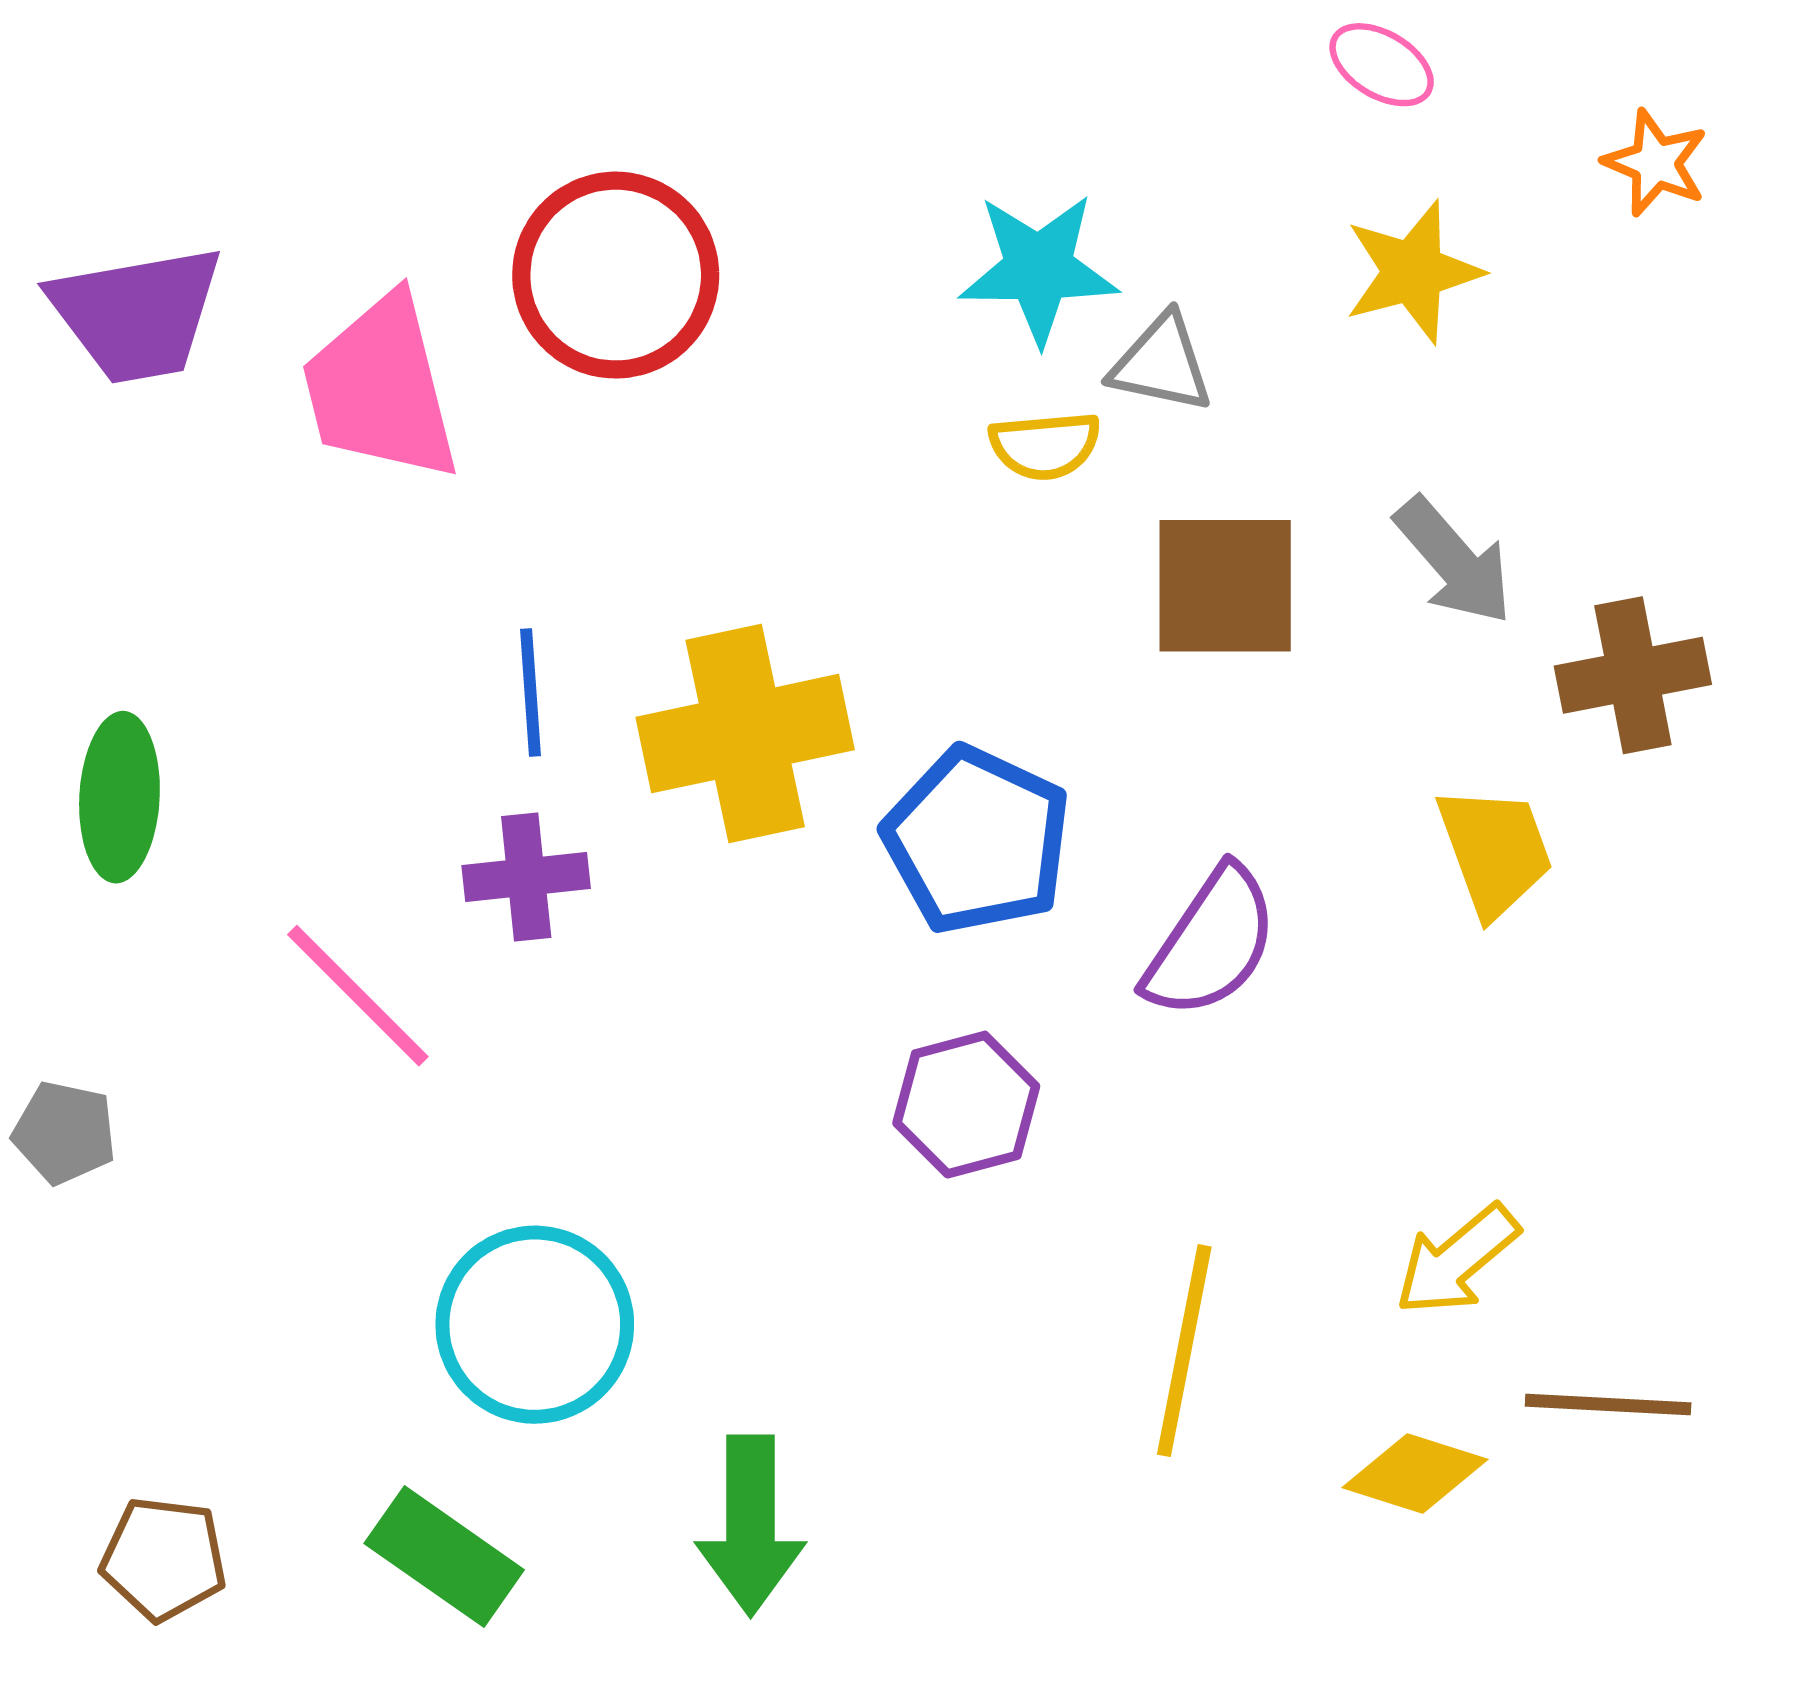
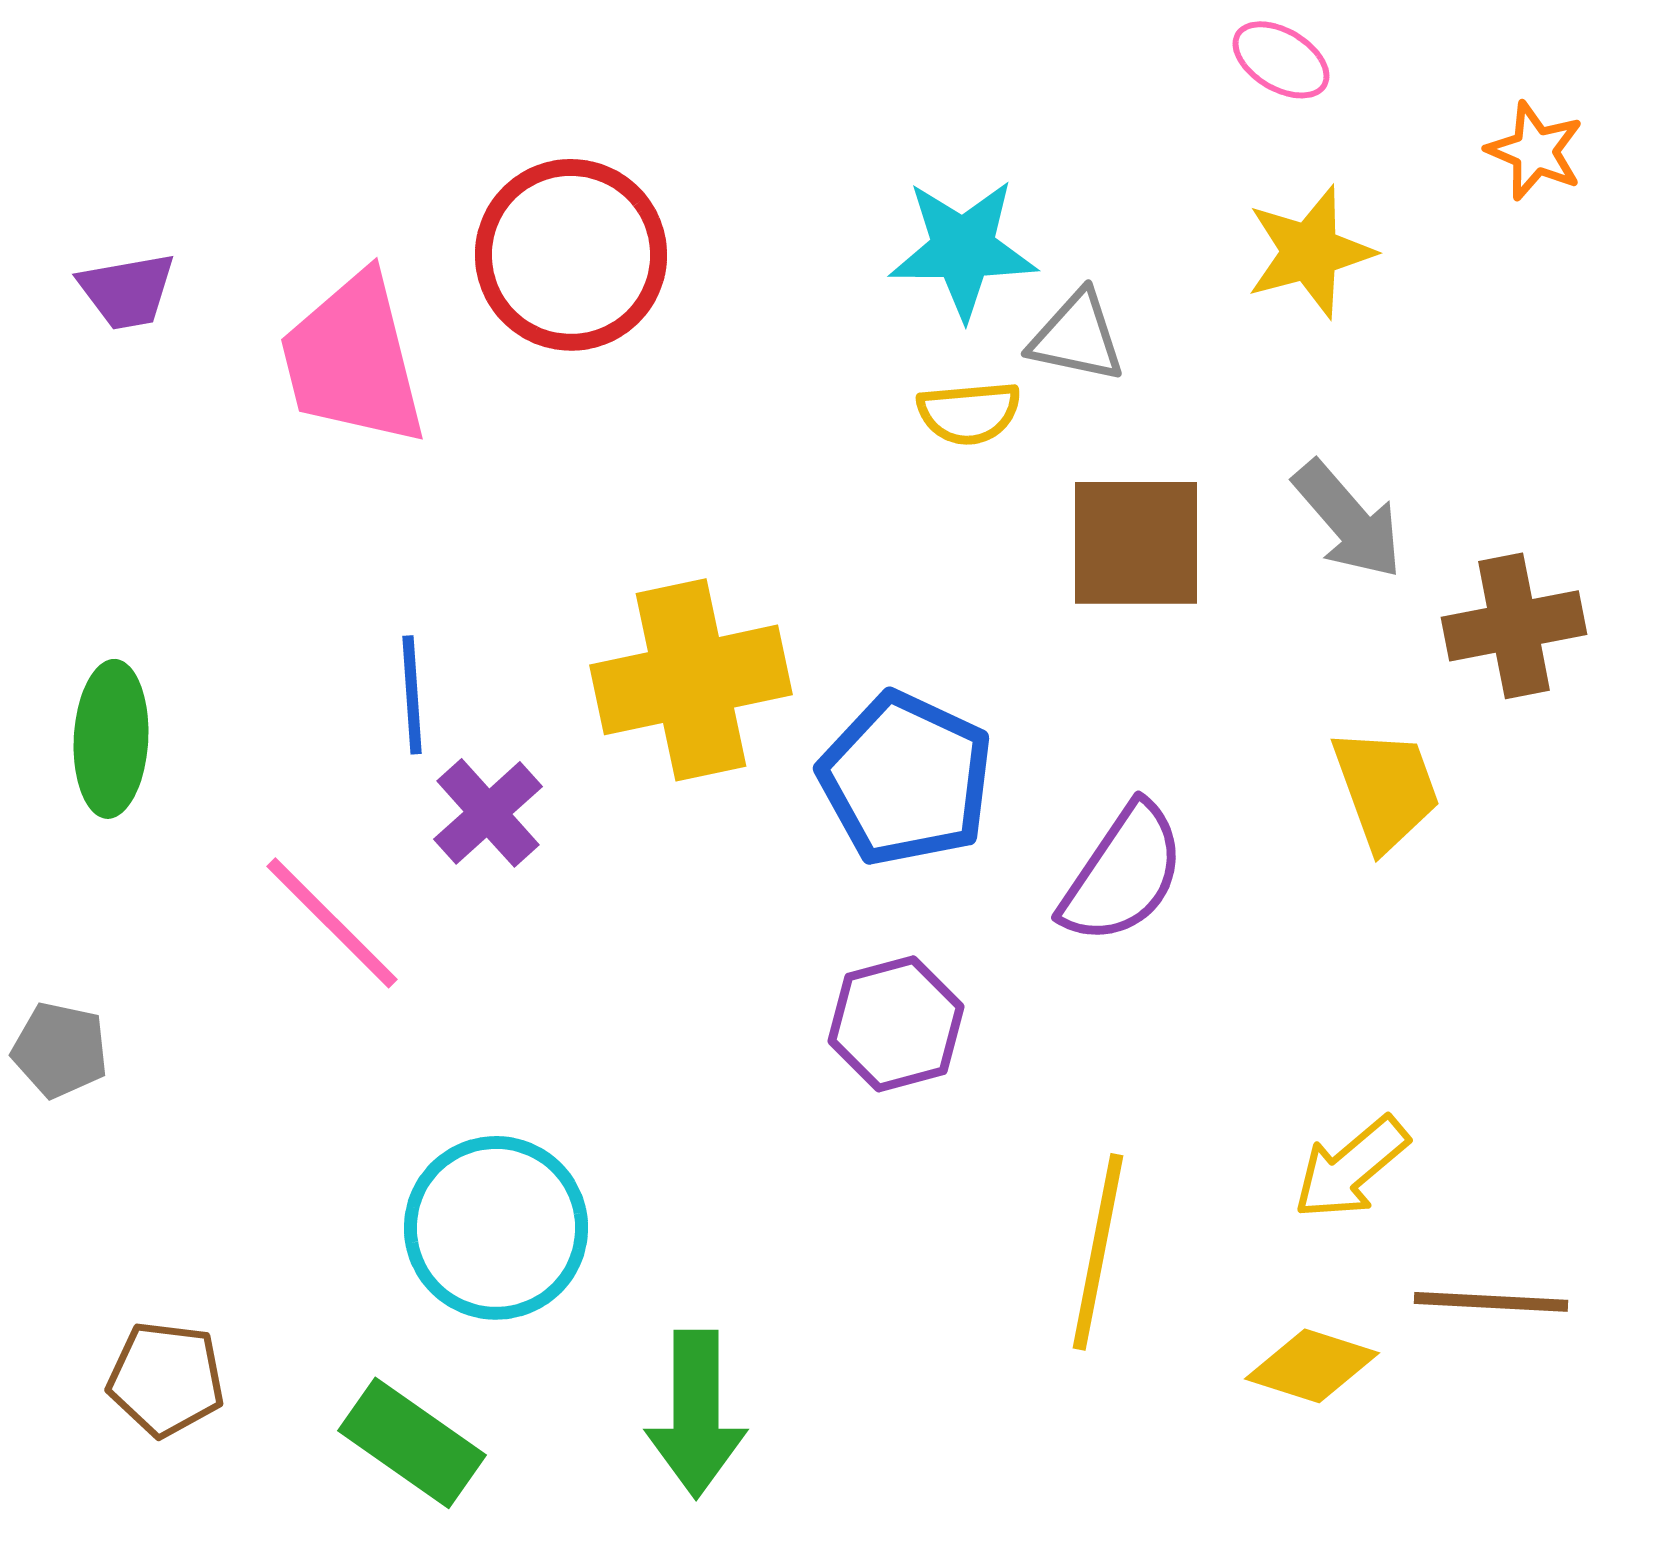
purple trapezoid: (137, 314) -> (127, 291), size x0.6
blue line: (530, 693) -> (412, 695), moved
purple cross: (526, 877) -> (488, 813), turned -36
brown pentagon: (164, 1559) -> (166, 1379), moved

